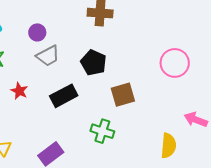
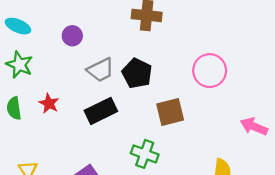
gray trapezoid: (48, 56) -> (101, 70), moved
pink circle: (175, 63) -> (210, 71), moved
pink arrow: (196, 120) -> (254, 126), moved

